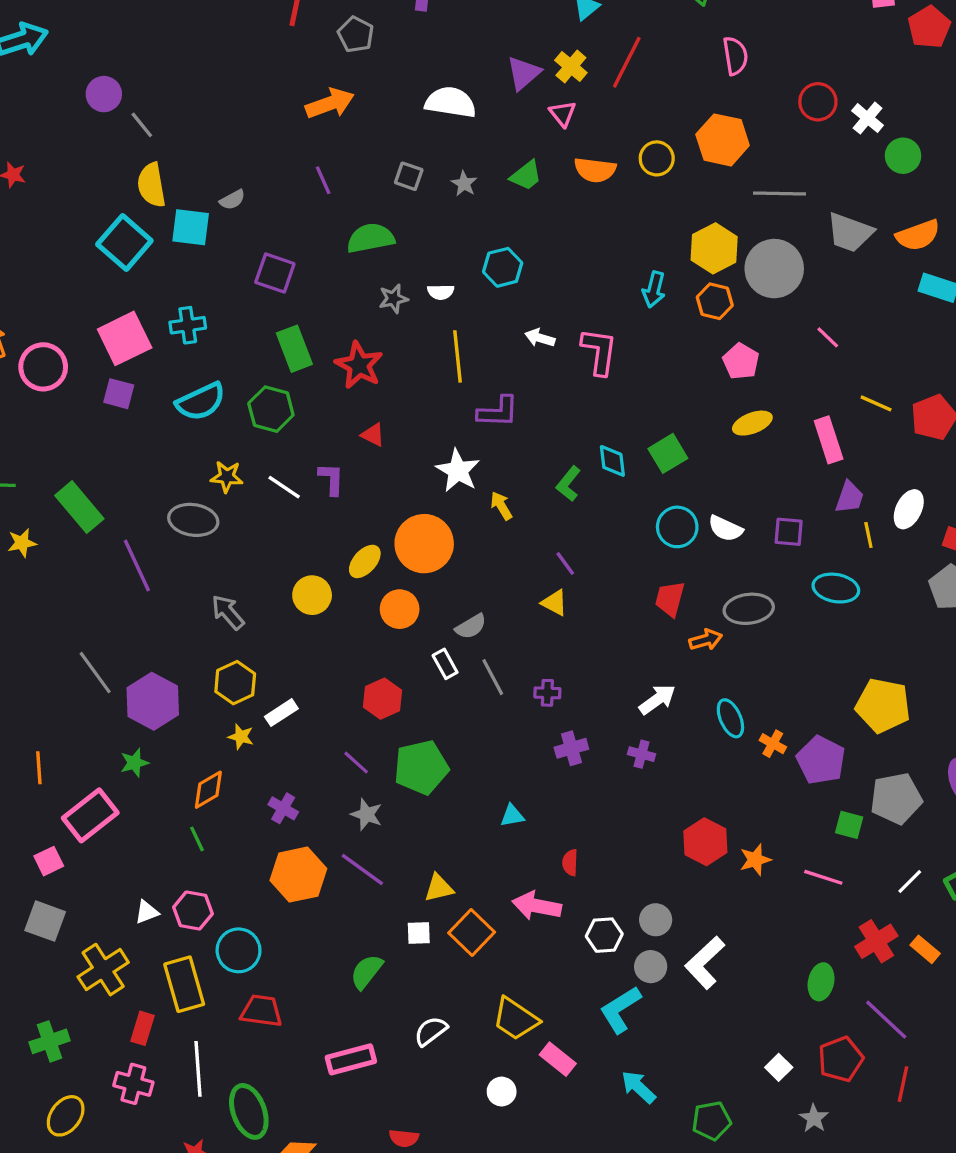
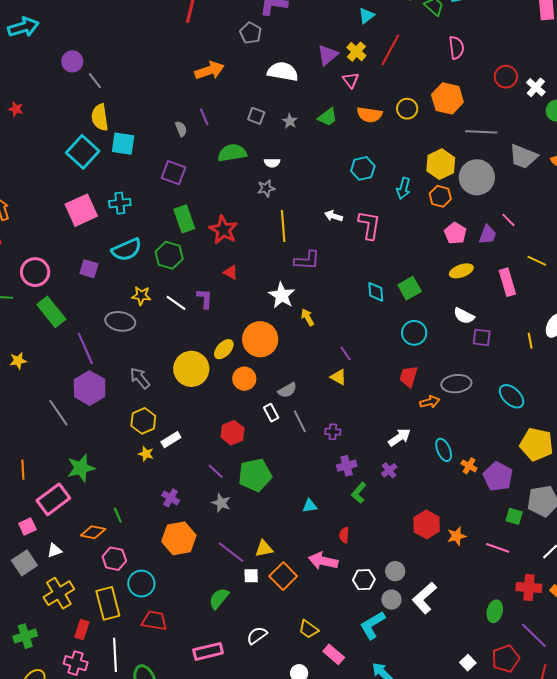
gray pentagon: (356, 34) -> (251, 33), moved
gray semicircle: (232, 200) -> (181, 129), moved, turned -84
cyan hexagon: (503, 267) -> (363, 168), moved
white semicircle: (441, 292) -> (272, 163), moved
gray star: (393, 299) -> (266, 188), moved
pink circle: (43, 367) -> (35, 272), moved
purple square: (119, 394) -> (89, 269), moved
green L-shape: (568, 484) -> (359, 493), moved
purple trapezoid: (850, 497) -> (488, 235), moved
white semicircle: (725, 529) -> (464, 316), moved
yellow star: (22, 543) -> (18, 361), moved
cyan ellipse: (836, 588) -> (512, 396), moved, turned 32
yellow circle: (312, 595) -> (191, 369), size x1.5
purple hexagon: (153, 701) -> (90, 388), moved
purple cross: (642, 754) -> (389, 470), turned 35
green star: (134, 763) -> (81, 468), size x1.6
orange diamond: (208, 790) -> (93, 532), moved, turned 40
purple line: (362, 869) -> (231, 552), moved
white triangle: (147, 912) -> (54, 550), moved
gray square: (45, 921) -> (24, 563), turned 35
red cross: (876, 941) -> (529, 587), turned 35
yellow trapezoid: (515, 1019) -> (309, 629), size x0.7

